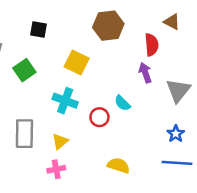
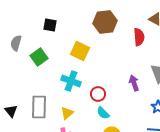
purple arrow: (145, 73) -> (134, 83), moved
cyan semicircle: (122, 103) -> (103, 113), moved

